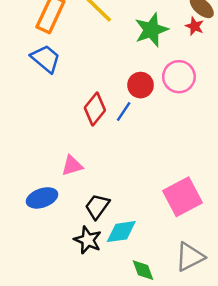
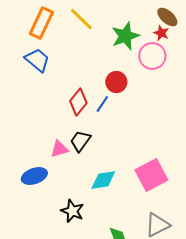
pink circle: (179, 77) -> (152, 56), moved
black trapezoid: (97, 206) -> (80, 141), moved
cyan diamond: (121, 232) -> (103, 180), moved

